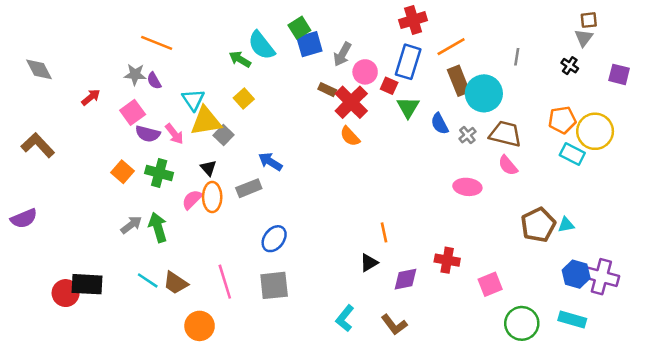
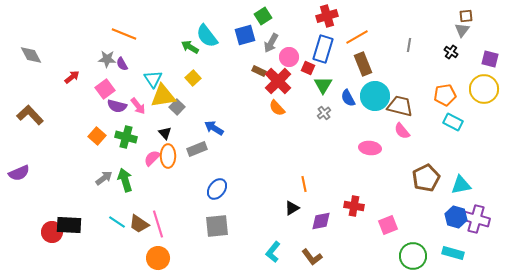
green square: (299, 28) -> (263, 16), moved
cyan circle: (484, 93) -> (375, 96), moved
yellow circle: (595, 131) -> (484, 89), moved
gray cross: (467, 135) -> (324, 113), moved
cyan triangle: (566, 225) -> (461, 185), moved, size x1.5
pink line: (225, 282) -> (158, 224), moved

